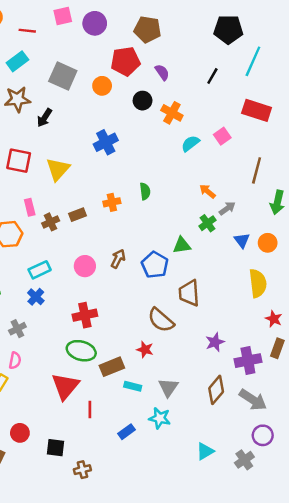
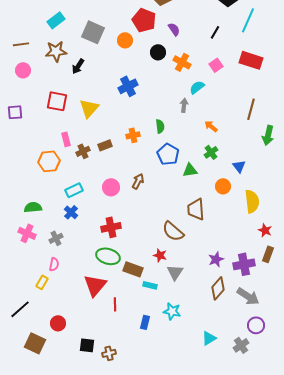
red pentagon: (125, 61) -> (144, 20), turned 30
pink square: (222, 136) -> (216, 65), moved
gray arrow: (227, 208) -> (184, 105), moved, turned -48
orange circle: (268, 243) -> (223, 186), moved
blue pentagon: (155, 265) -> (168, 154), moved
purple star: (215, 342) -> (216, 259), moved
brown rectangle: (112, 367) -> (133, 269), turned 42
gray triangle: (168, 388) -> (175, 272), moved
blue rectangle: (127, 432) -> (145, 322), turned -40
black square: (55, 448) -> (87, 345), moved

